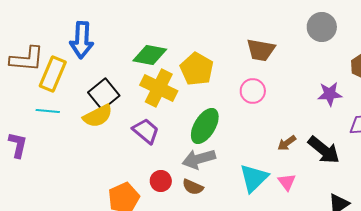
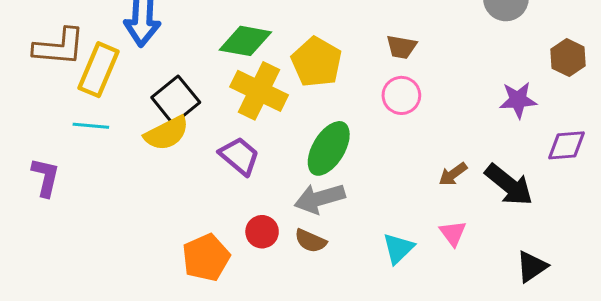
brown trapezoid: (261, 50) -> (401, 47), moved, size x0.7
cyan triangle: (254, 178) -> (398, 248), moved, size x0.7

